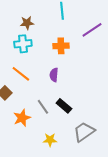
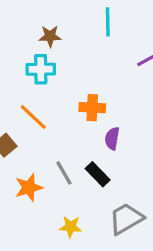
orange cross: (61, 46) -> (92, 108), moved
purple semicircle: (54, 75) -> (112, 138), moved

